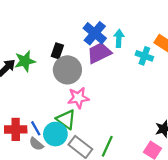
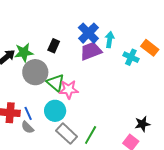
gray circle: (67, 70) -> (35, 72), moved
green triangle: (66, 119) -> (55, 83), moved
cyan circle: (55, 134) -> (55, 111), moved

